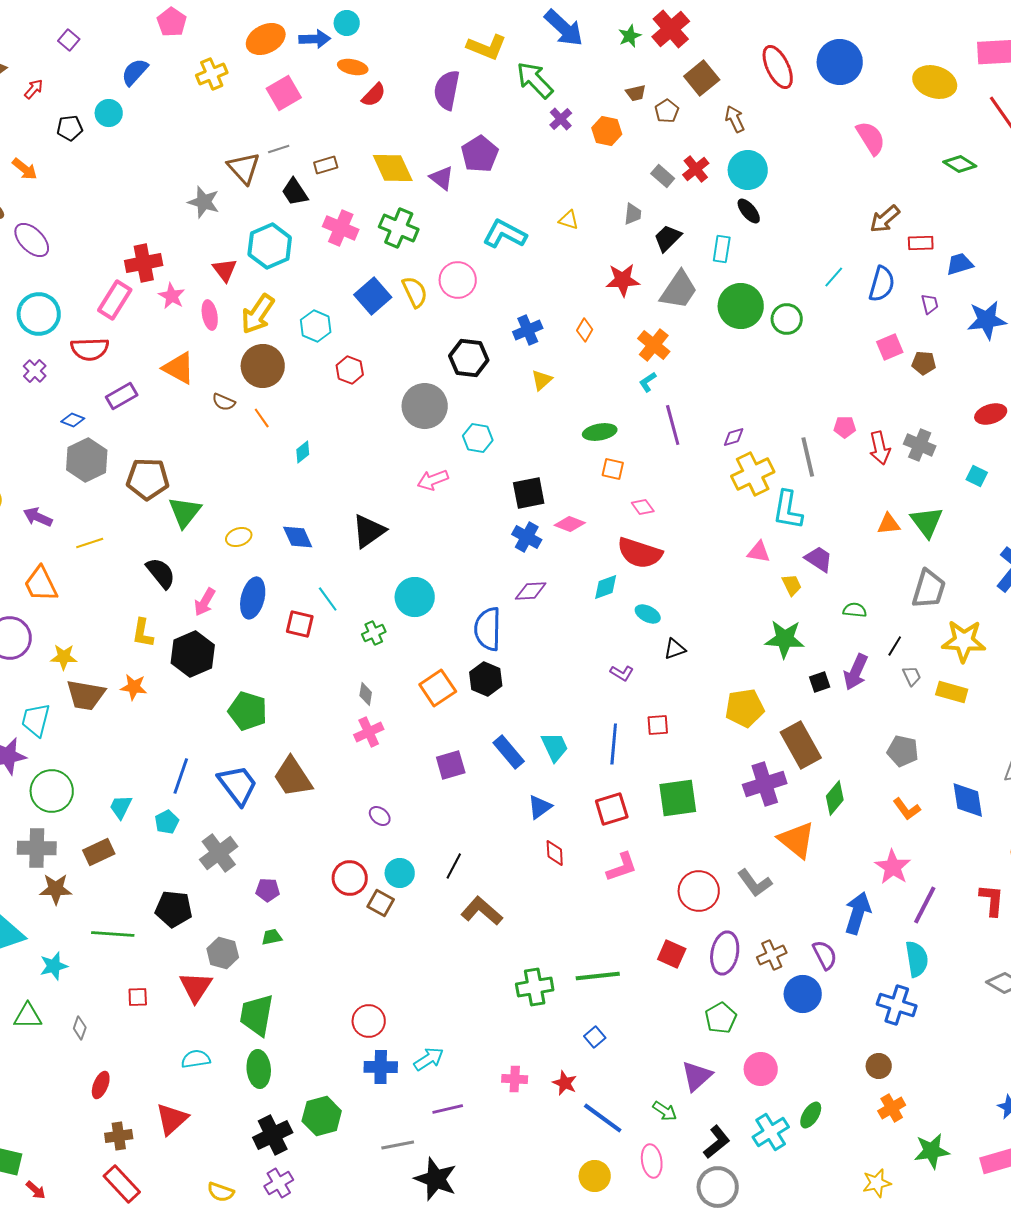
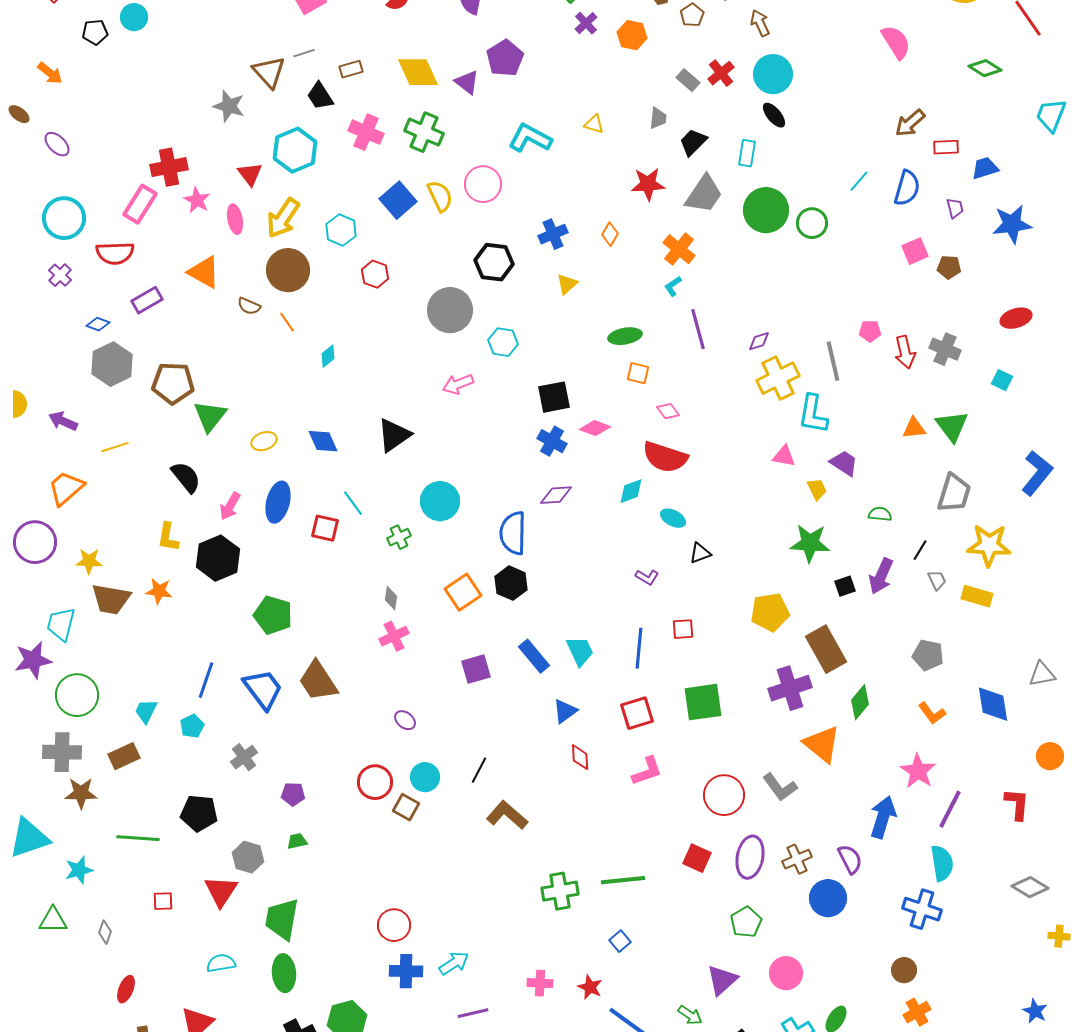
purple ellipse: (32, 240) -> (57, 144), size x0.7
orange trapezoid: (41, 584) -> (66, 488), turned 75
gray cross: (219, 853) -> (244, 757), size x0.7

